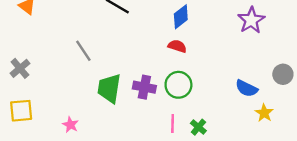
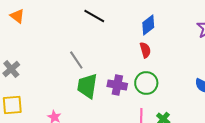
red semicircle: (177, 46) -> (145, 50), turned 56
gray line: (83, 51) -> (76, 60), moved

